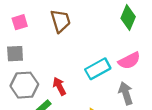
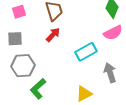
pink semicircle: (129, 61) -> (113, 33), moved
red arrow: (59, 86) -> (53, 35), moved, turned 70

